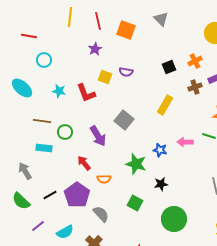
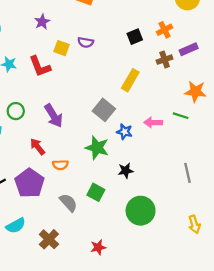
purple star: (95, 49) -> (42, 22), moved
gray square: (124, 120) -> (104, 110), moved
gray semicircle: (101, 214) -> (68, 203), moved

